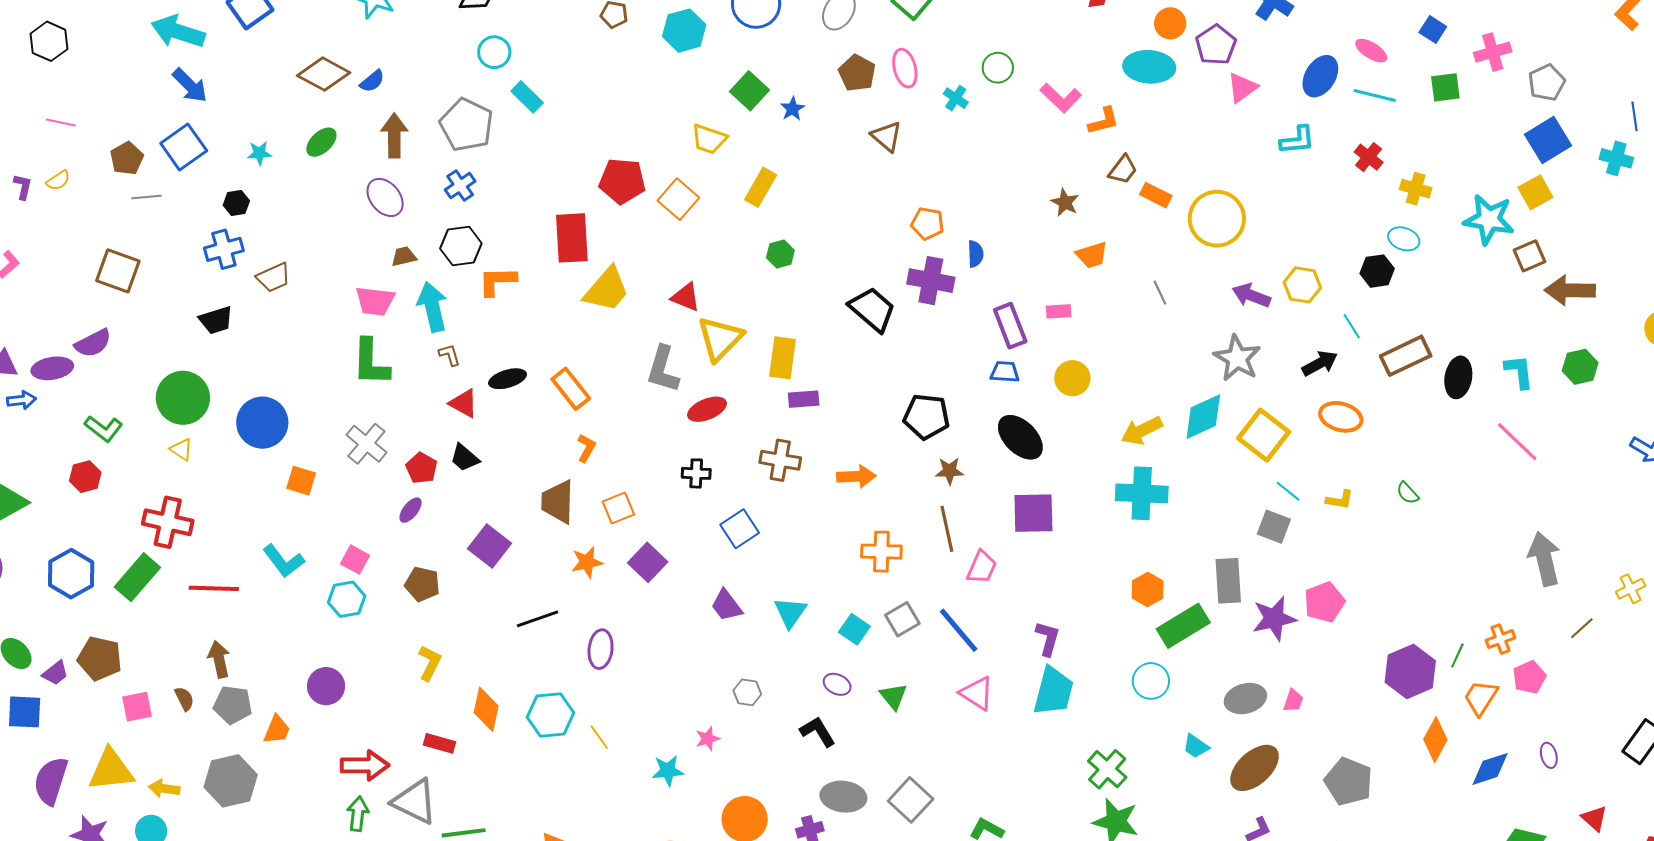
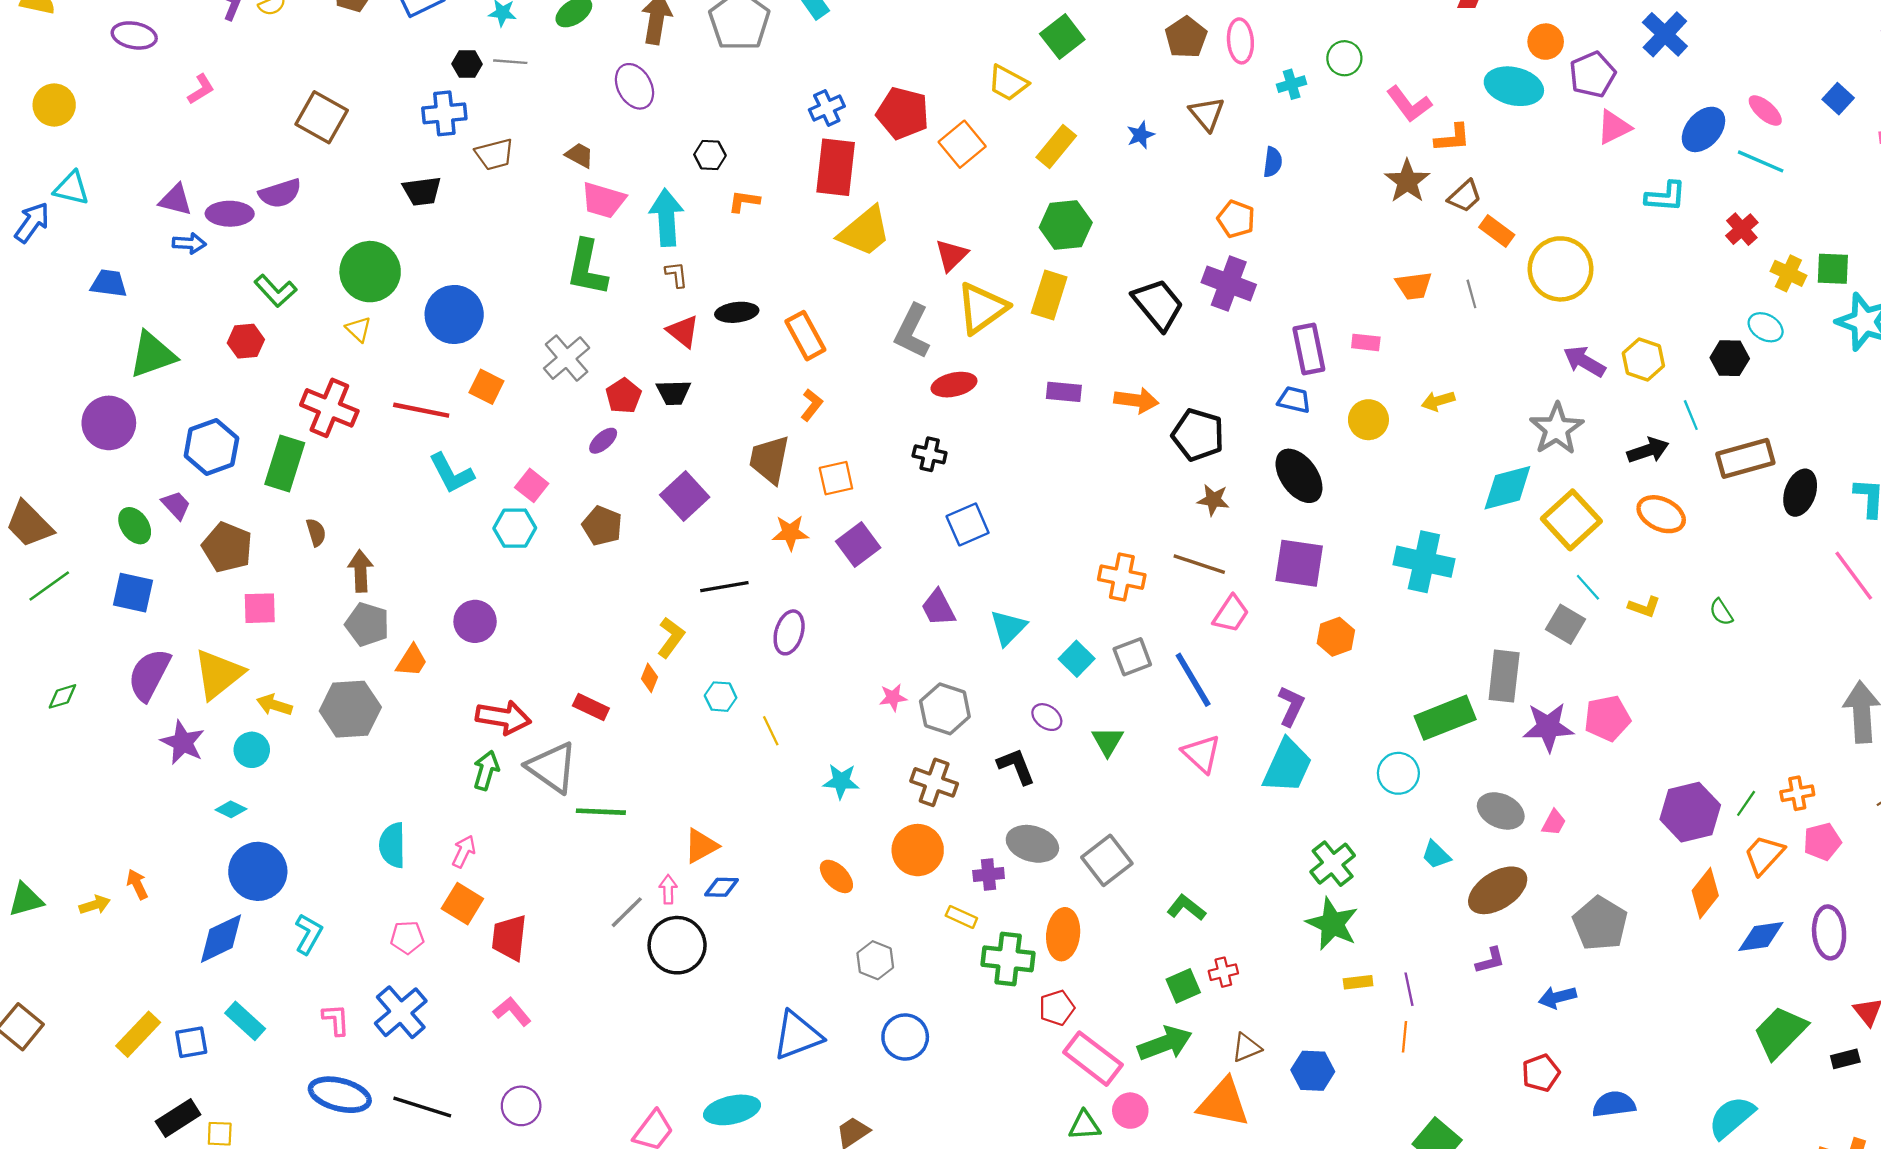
green square: (1445, 87) -> (1833, 269), moved
cyan cross: (956, 98) -> (1292, 84), turned 30
blue star: (793, 109) -> (1141, 135), moved
blue cross: (460, 186) -> (827, 108), moved
gray line: (147, 197) -> (510, 62), moved
brown star: (1065, 202) -> (1407, 181), moved, size x1.4
black hexagon: (461, 246) -> (710, 155), size x0.7
green hexagon: (780, 254) -> (1066, 225), size x1.6
blue semicircle: (975, 254) -> (1273, 162), moved
brown trapezoid: (404, 256) -> (579, 155), moved, turned 32
orange L-shape: (497, 281) -> (744, 201), size x0.7
gray line: (1160, 293) -> (1471, 294), moved
red triangle: (686, 297) -> (951, 255), turned 44
yellow rectangle: (782, 358) -> (1049, 295), moved
yellow arrow: (1142, 431) -> (1438, 401), moved, size x0.7
black trapezoid: (464, 458) -> (674, 392), turned -52
brown cross: (780, 460) -> (934, 782), moved
orange arrow: (856, 476) -> (1136, 400), moved
brown line: (947, 529) -> (1199, 564), turned -69
green rectangle: (137, 577) -> (285, 464), turned -33
red line: (214, 588) -> (421, 410), moved
orange hexagon: (1148, 589) -> (1336, 637), moved
yellow L-shape: (430, 663) -> (671, 638), moved
purple trapezoid: (55, 673) -> (176, 505), moved, turned -104
gray hexagon: (747, 692) -> (945, 709), size x1.6
brown semicircle: (184, 699) -> (316, 532), moved
gray ellipse: (1245, 699) -> (1501, 811), turned 30
orange diamond: (486, 709) -> (650, 678), size x0.6
cyan hexagon: (551, 715) -> (721, 697), size x0.6
pink star: (708, 739) -> (893, 697), moved
purple ellipse: (1549, 755) -> (1829, 932), size x1.8
yellow triangle: (111, 770) -> (218, 674), turned -42

